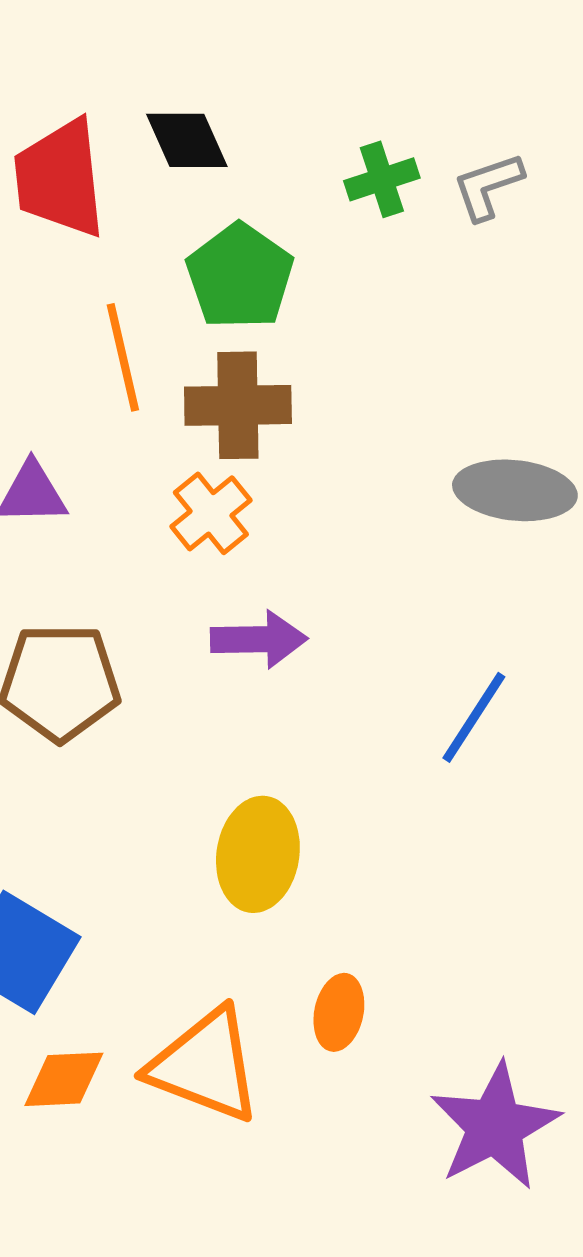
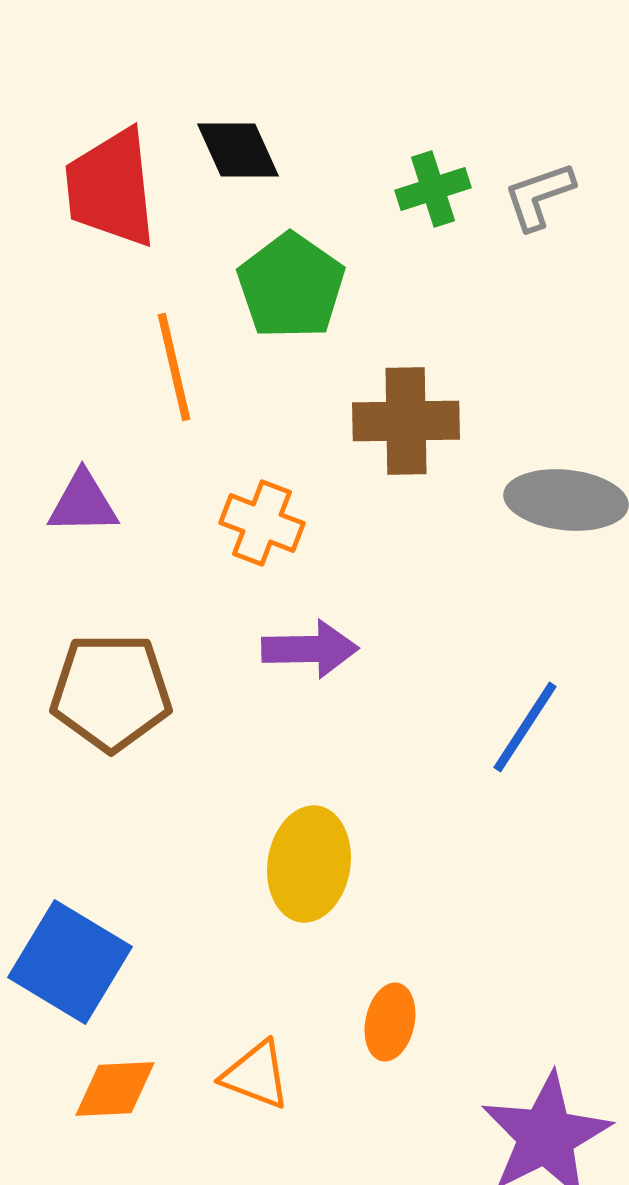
brown cross: (238, 405) -> (406, 421), moved
orange cross: (211, 513) -> (262, 523), turned -30
orange triangle: (205, 1065) -> (256, 1075), size x0.6

